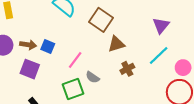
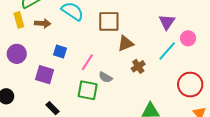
brown square: (101, 20) -> (109, 21), turned -30
brown arrow: (28, 45) -> (43, 23), moved
pink circle: (183, 68) -> (188, 38), moved
green square: (73, 89) -> (88, 90), turned 35

